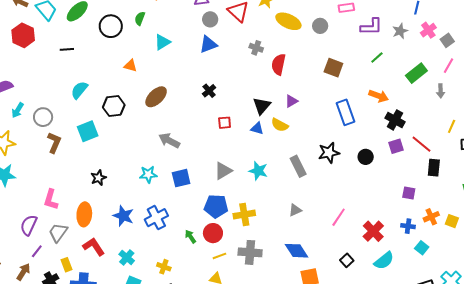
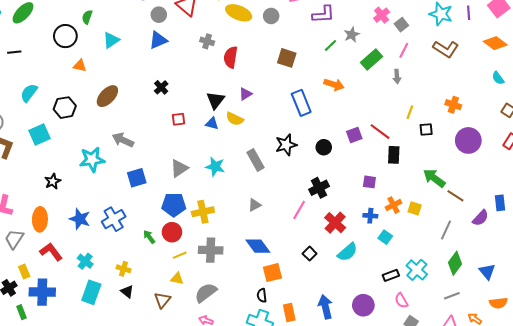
black circle: (111, 26) -> (65, 36), moved
gray star: (400, 31) -> (352, 35), moved
black cross: (395, 120) -> (319, 188), moved, turned 36
cyan star: (148, 174) -> (92, 159), moved, size x1.4

